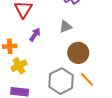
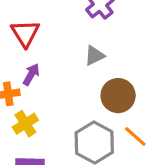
purple arrow: (35, 35) -> (31, 74), moved

